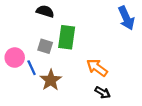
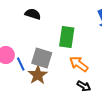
green rectangle: (67, 37) -> (67, 37), moved
gray square: (45, 46) -> (42, 58), moved, size x1.5

